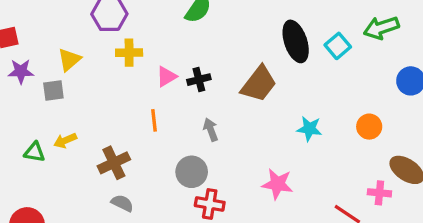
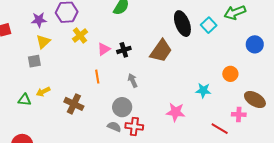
yellow cross: (129, 53) -> (80, 35), turned -35
purple star: (21, 71) -> (39, 20), moved
cyan star: (309, 129) -> (203, 90), moved
brown cross: (114, 163) -> (74, 104), turned -36
gray semicircle: (122, 203) -> (114, 127), moved

